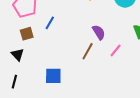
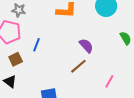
pink line: (116, 50) -> (109, 81), moved
brown line: (88, 51) -> (78, 66), turned 30

